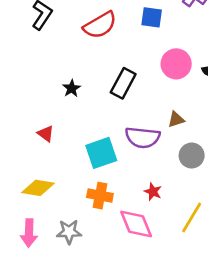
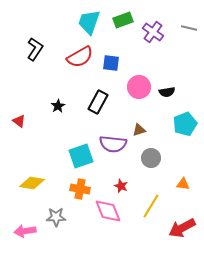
blue square: (152, 17) -> (111, 63), moved
red triangle: (46, 134) -> (19, 121), moved
pink arrow: (29, 233) -> (25, 231), moved, turned 80

